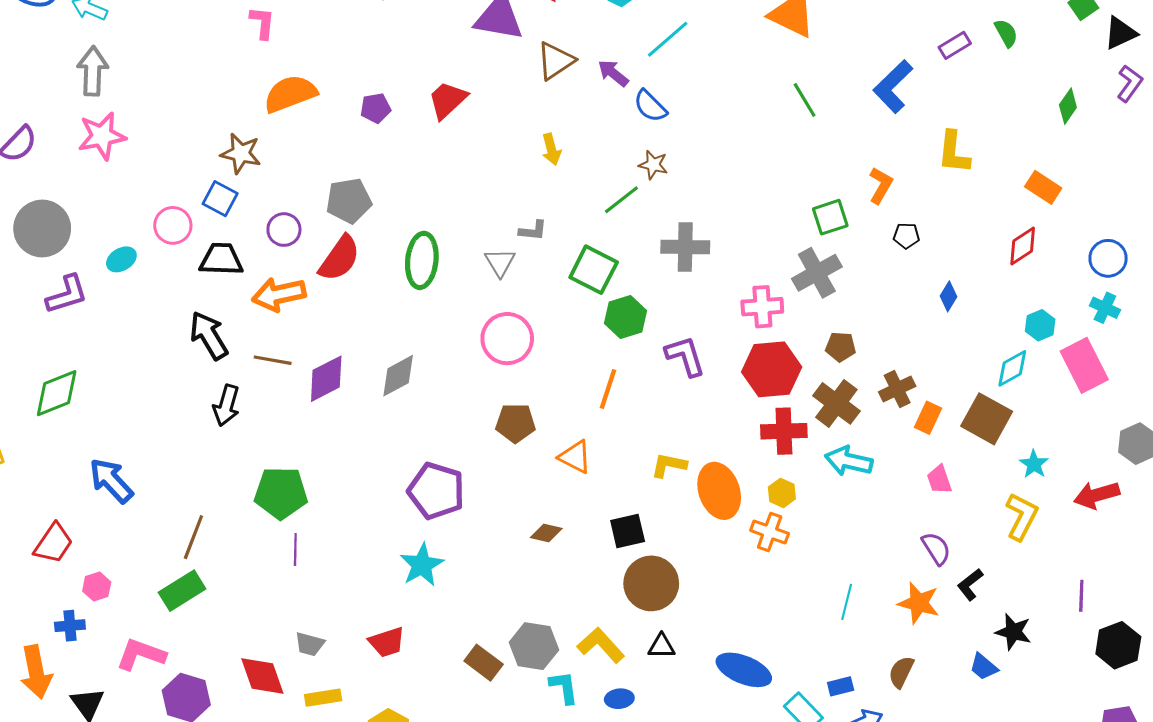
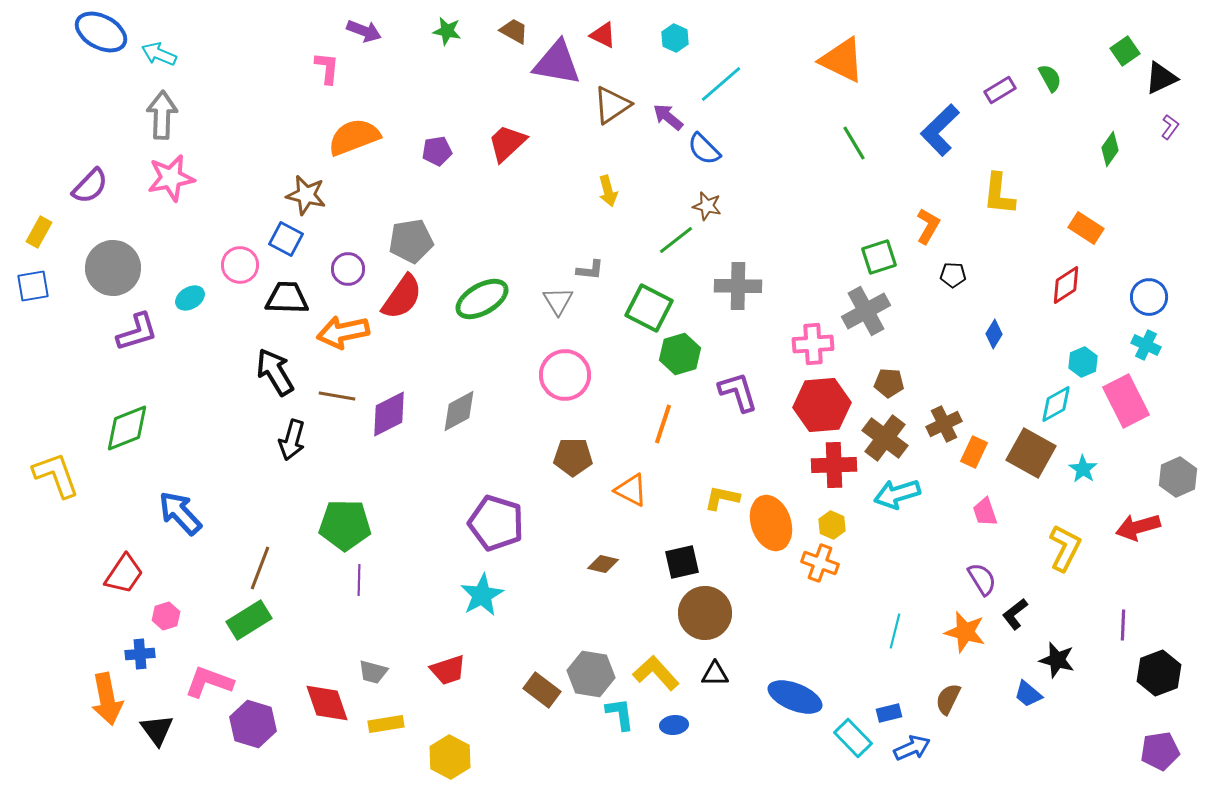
purple L-shape: (1130, 83) -> (1170, 127), size x0.7
green ellipse: (422, 260) -> (482, 299), turned 54
cyan arrow: (849, 461) -> (897, 494), turned -30
cyan star: (1034, 464) -> (1083, 469), moved

